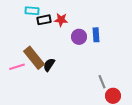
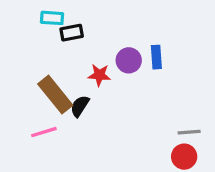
red star: (61, 20) -> (99, 75), moved
pink line: (17, 67) -> (44, 132), moved
gray line: (102, 82) -> (189, 132), moved, turned -72

